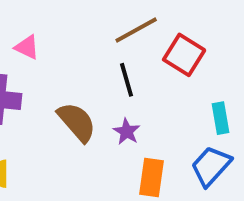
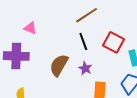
red square: (184, 55) -> (113, 42), moved
brown semicircle: (77, 122) -> (59, 65), turned -105

